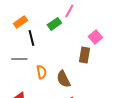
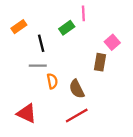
pink line: (69, 11) -> (83, 13), turned -32
orange rectangle: (20, 22) -> (19, 27), moved
gray line: (19, 59) -> (38, 66), moved

